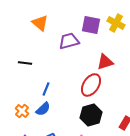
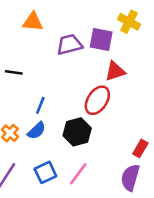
orange triangle: (40, 23) -> (33, 22), turned -36
purple square: (91, 25) -> (101, 39), moved
black hexagon: (91, 115) -> (77, 132), moved

